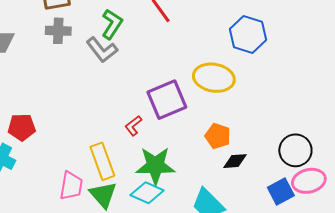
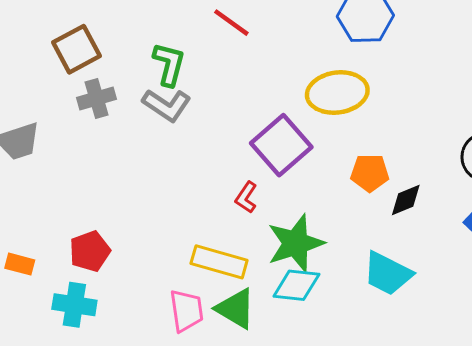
yellow rectangle: (102, 161) -> (219, 262), turned -36

